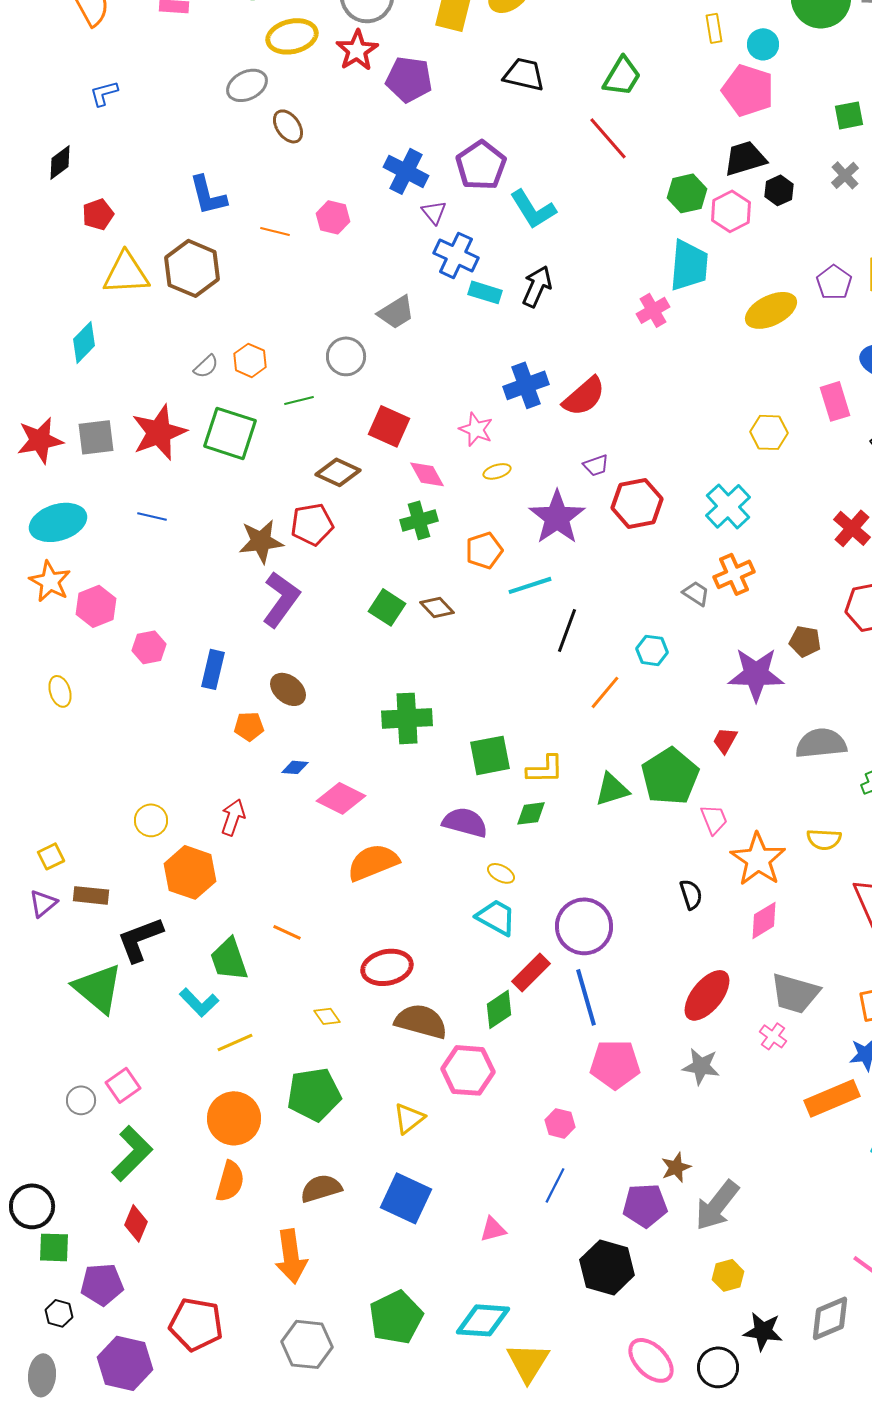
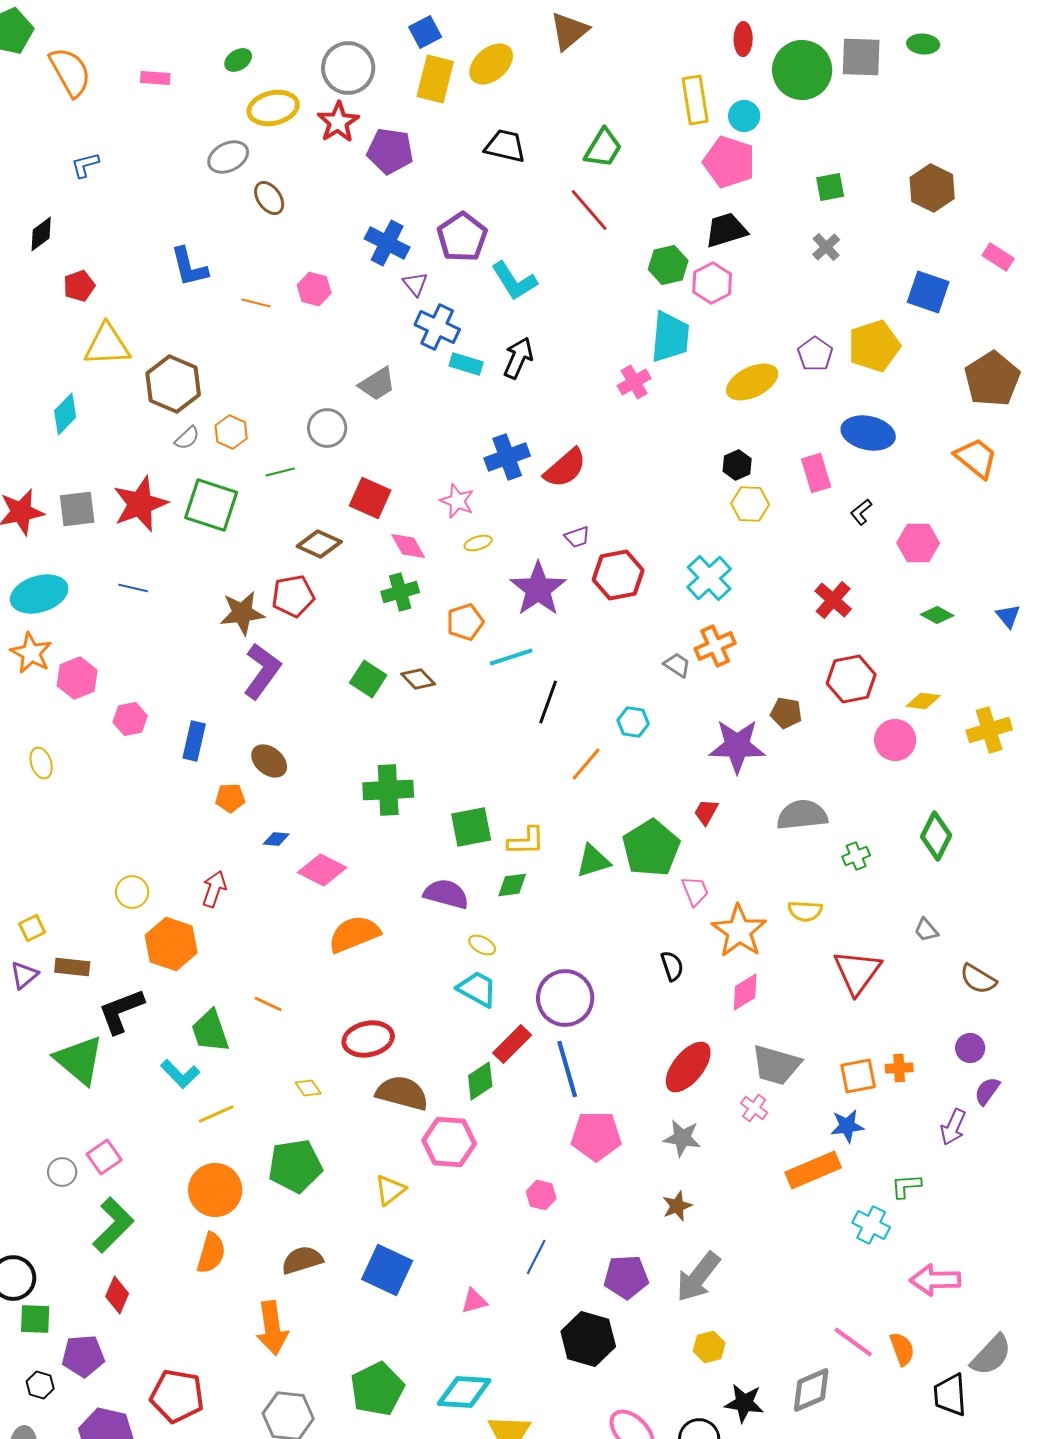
yellow rectangle: (714, 28) -> (695, 100), size x1.6
black hexagon: (779, 190) -> (737, 465), moved
brown hexagon: (192, 268) -> (173, 384), moved
brown star: (676, 1167) -> (677, 1206), moved

